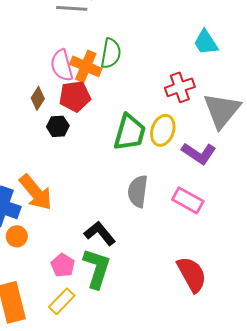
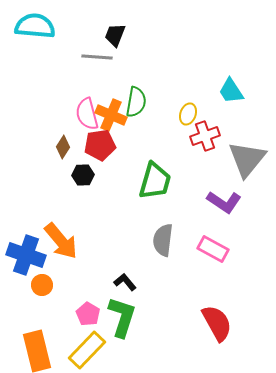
yellow ellipse: (163, 130) -> (188, 114), moved, size x0.7
black L-shape: (100, 233) -> (125, 282), size x0.7
yellow rectangle: (62, 301) -> (87, 350), size x1.4

